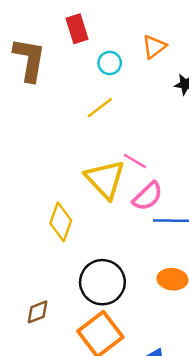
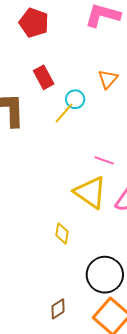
yellow line: (100, 108) -> (64, 113), moved
pink line: (135, 161) -> (104, 160), moved
yellow diamond: (61, 222) -> (62, 233), size x0.7

